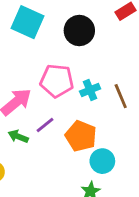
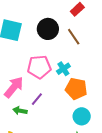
brown line: (121, 96) -> (74, 37), moved
orange pentagon: (81, 136) -> (76, 89), moved

